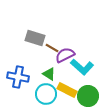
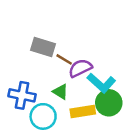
yellow rectangle: (67, 90) -> (83, 111), turned -36
cyan circle: (46, 94) -> (43, 116), moved
green circle: (88, 96) -> (109, 103), moved

